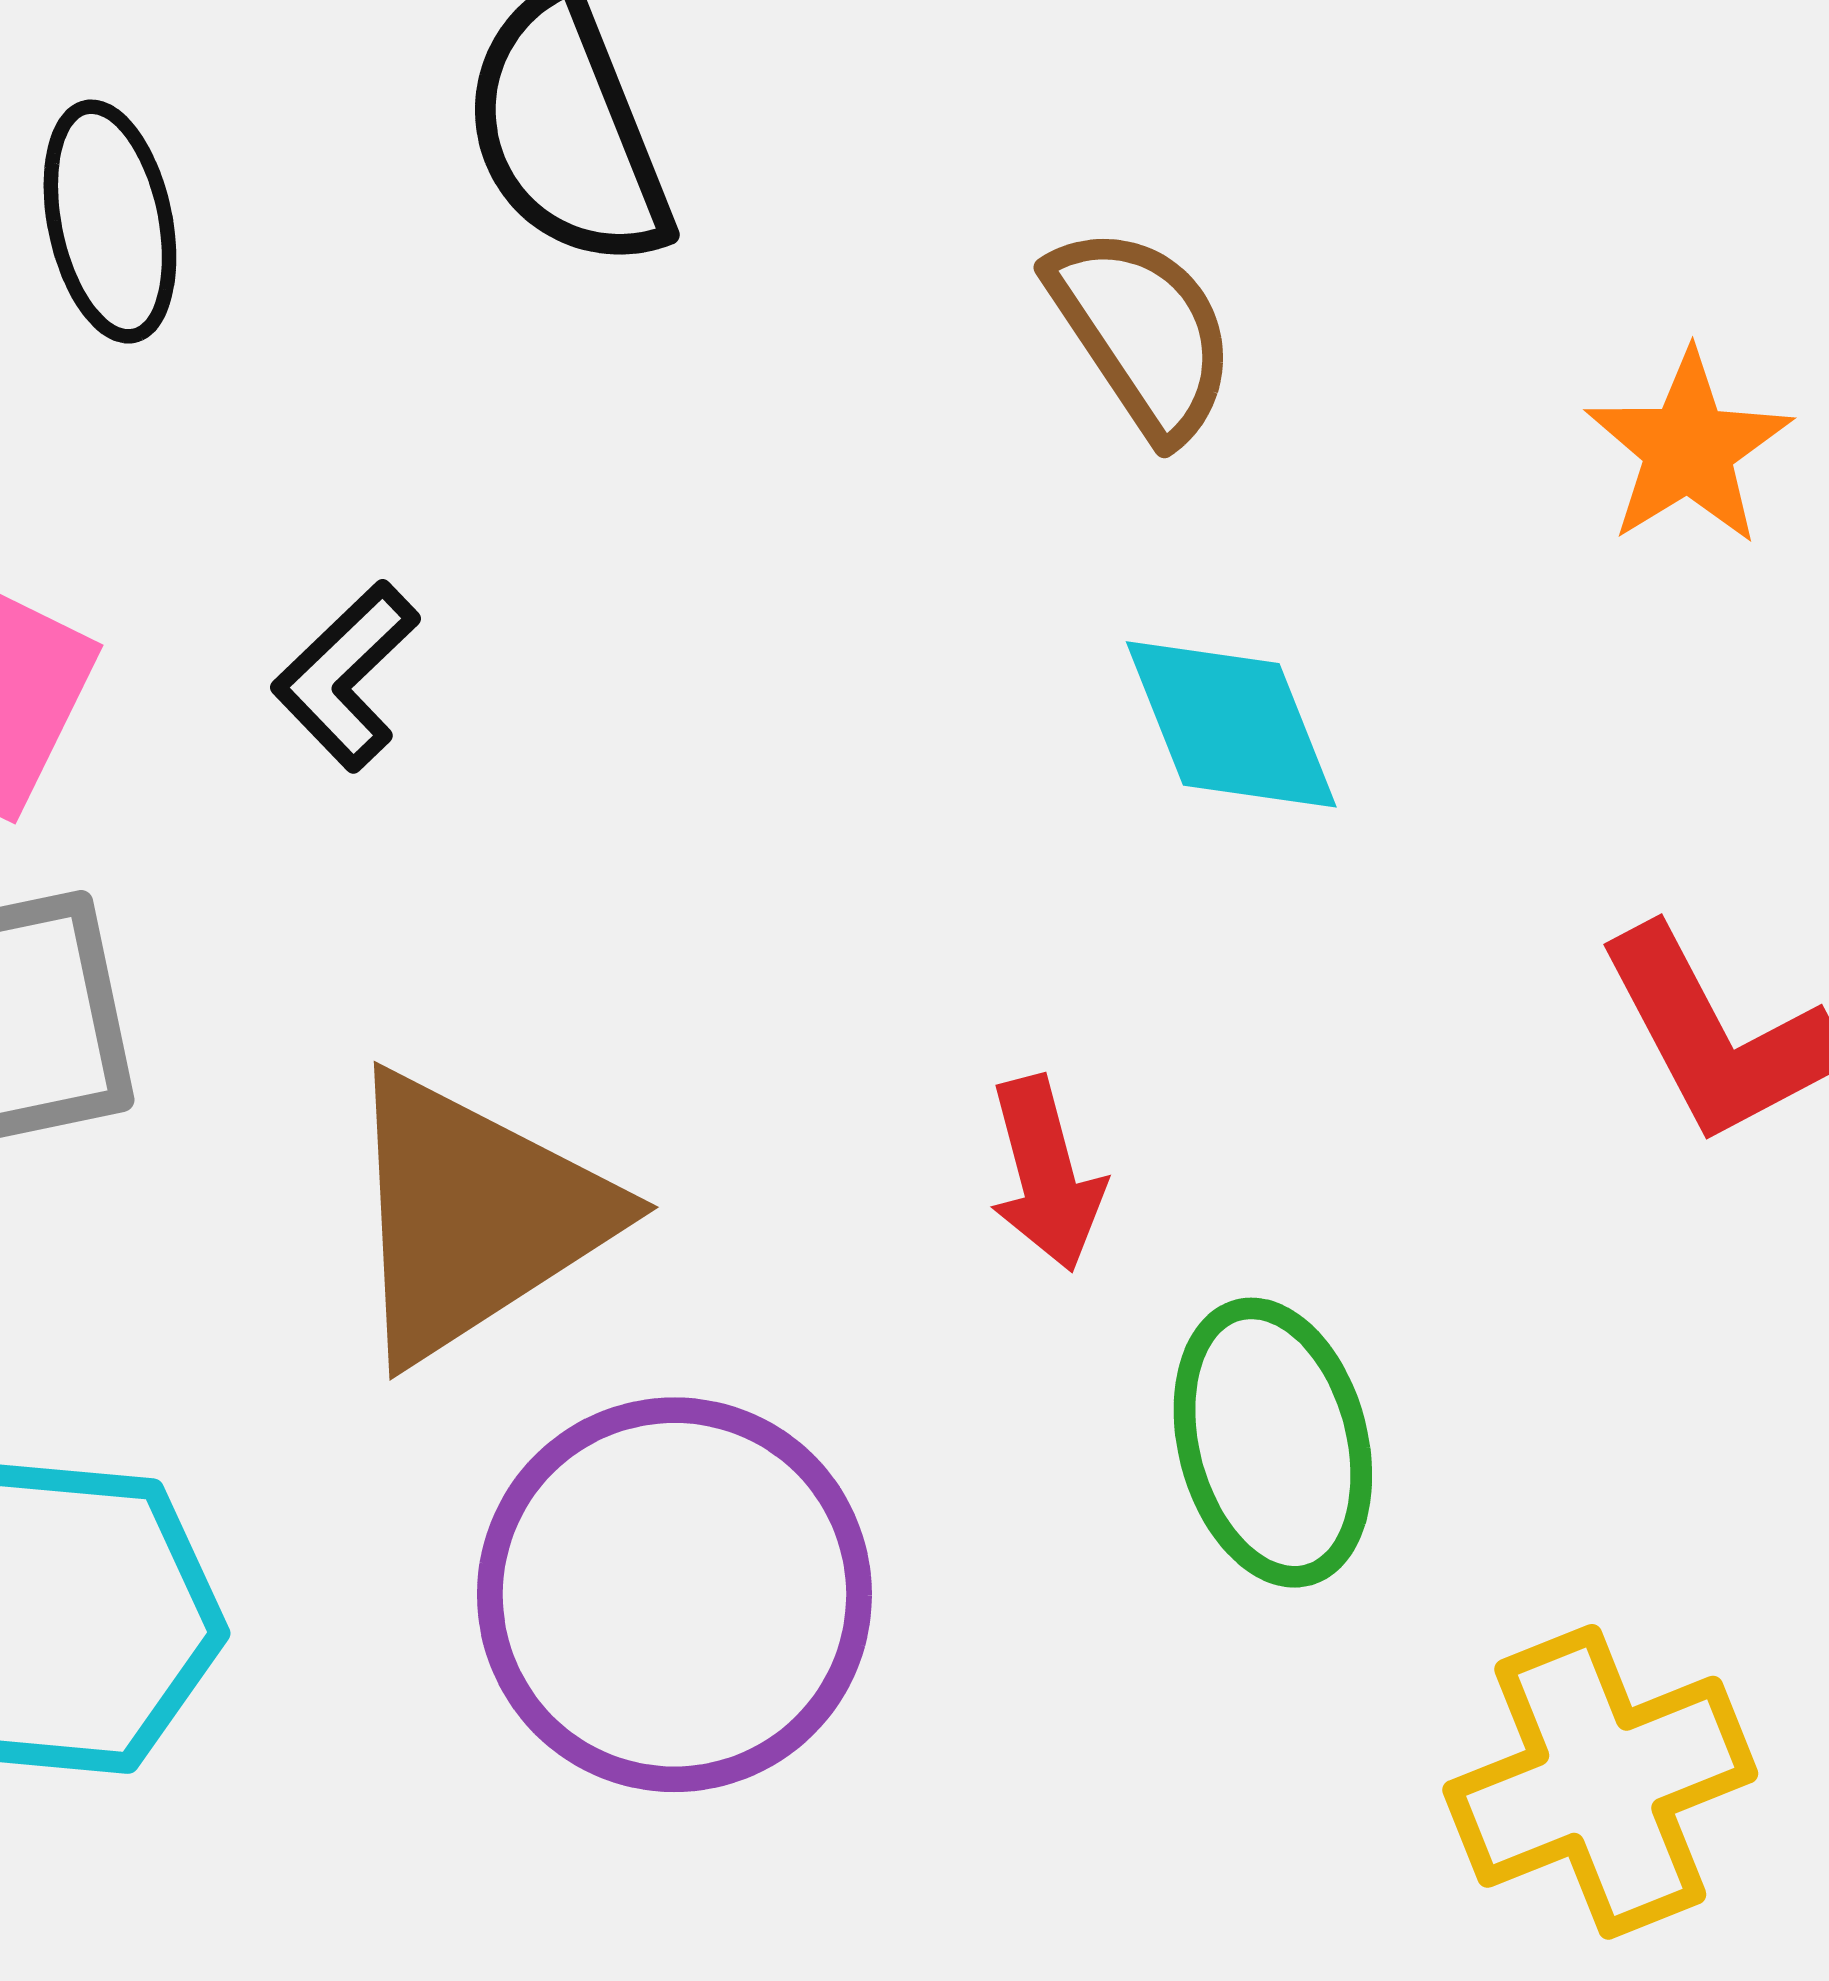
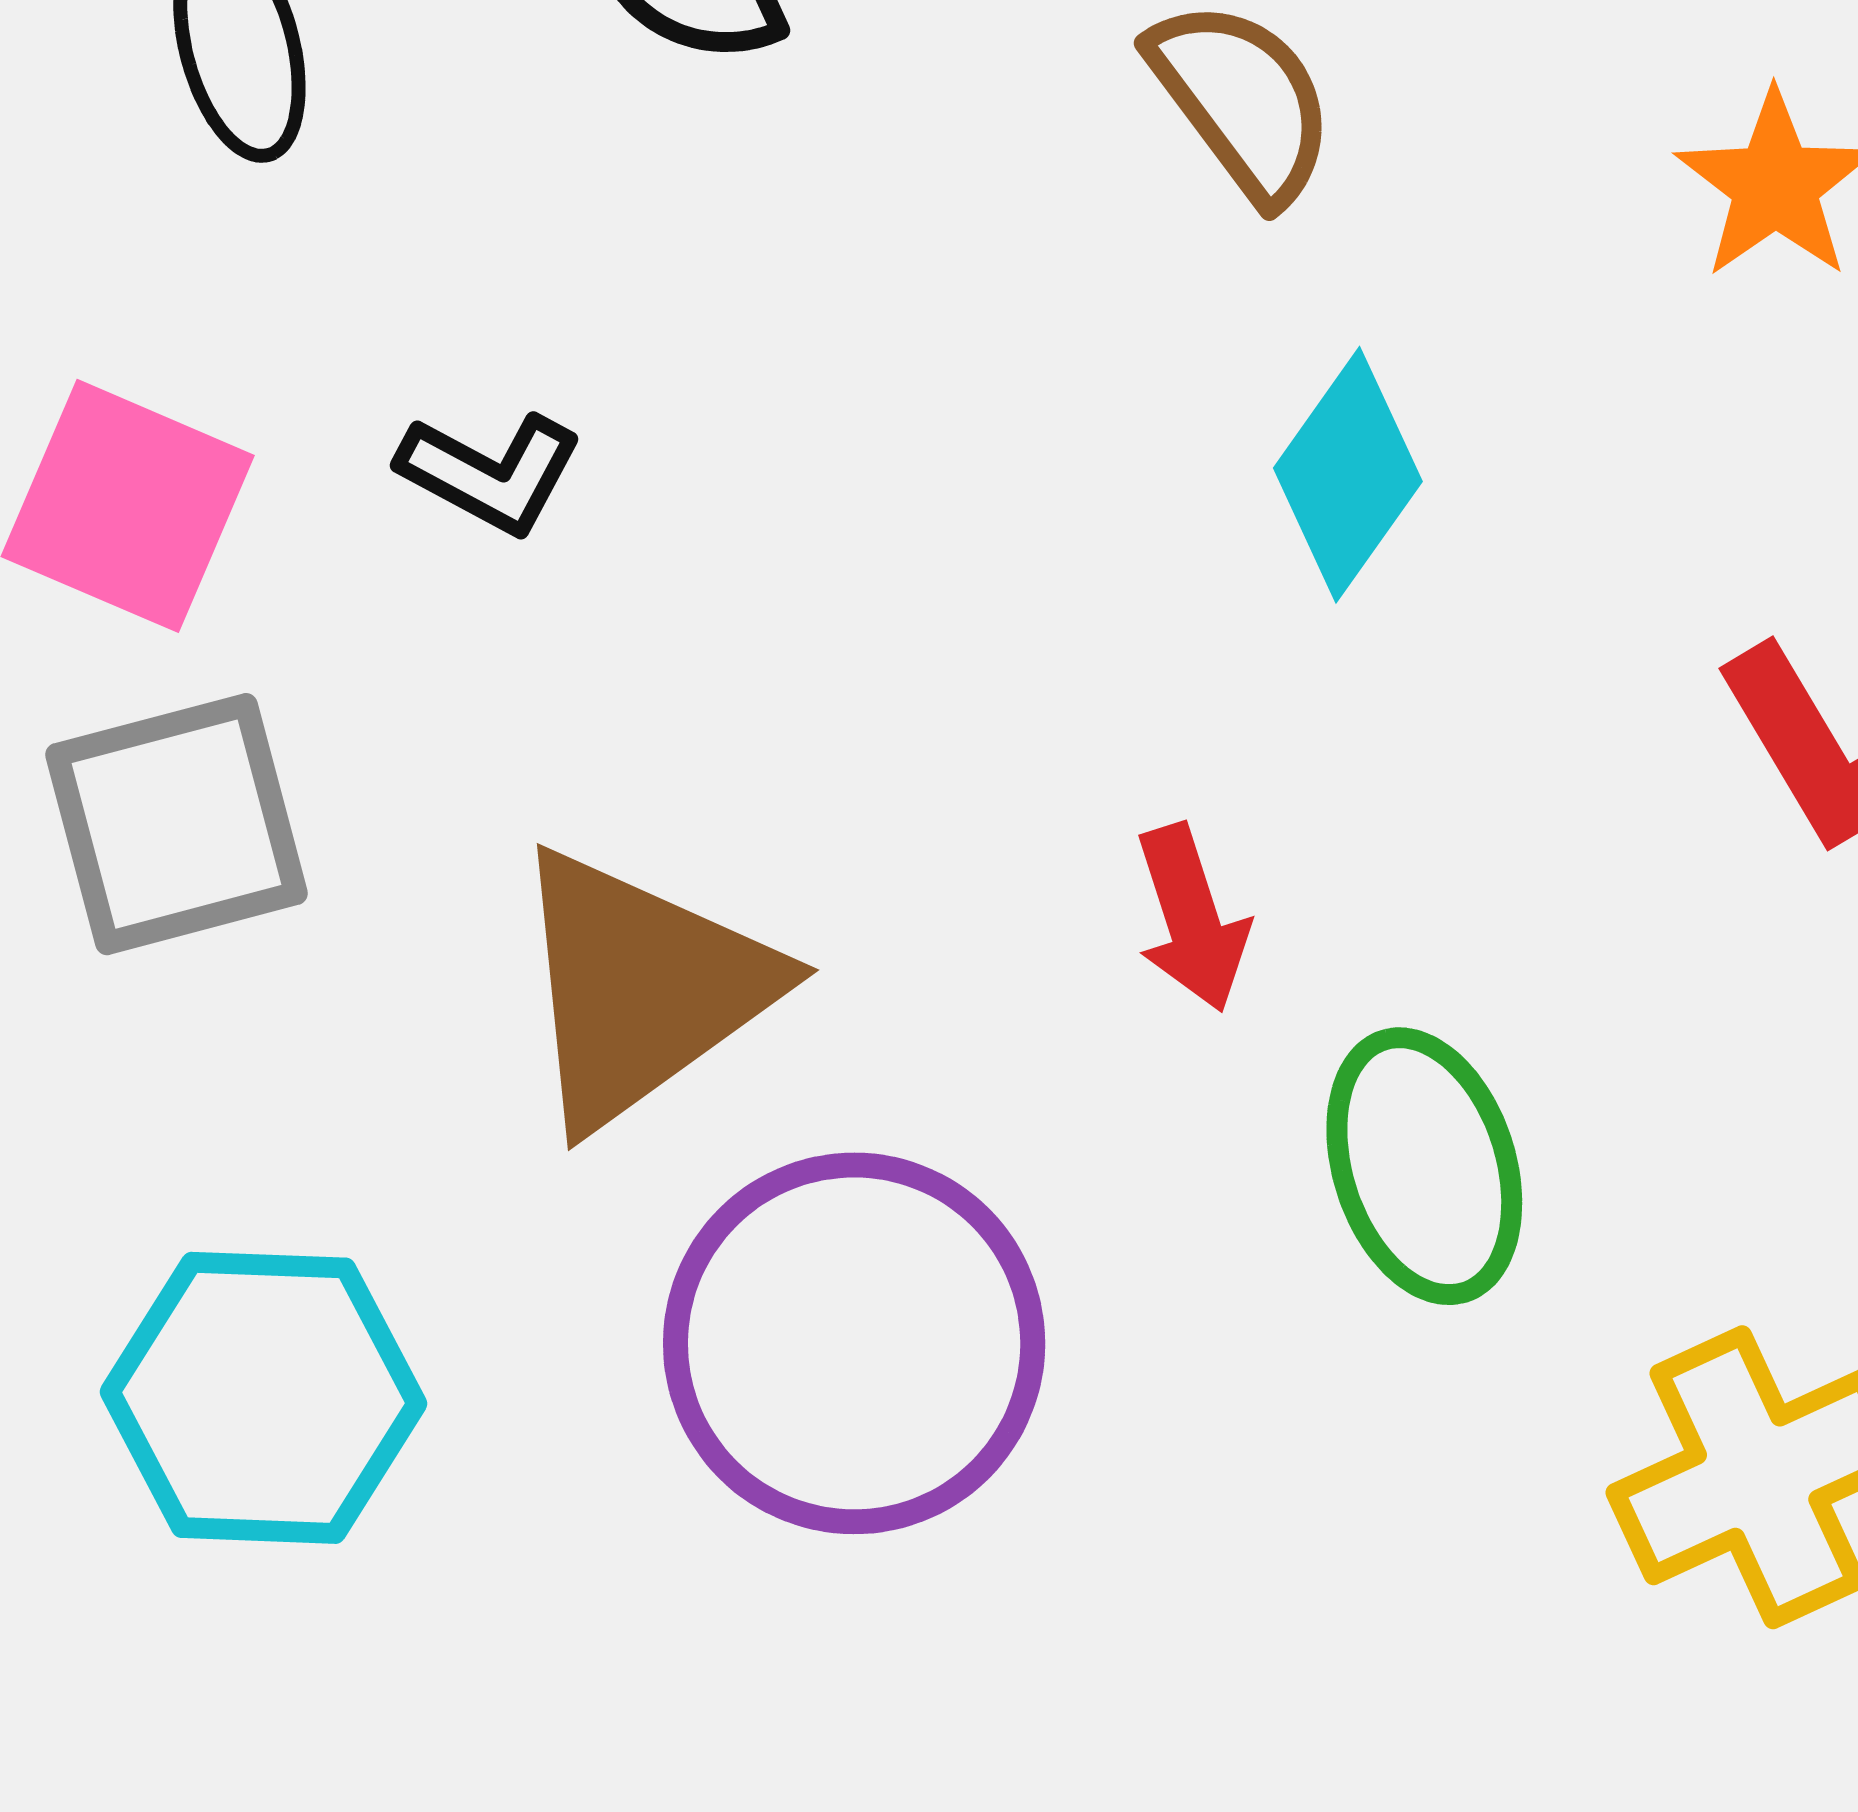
black L-shape: (346, 676) -> (490, 473), turned -105
cyan diamond: (1231, 724) -> (1348, 475), turned 60

